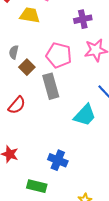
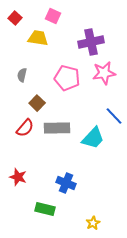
purple cross: (83, 19) -> (91, 42), size x1.4
brown square: (27, 67) -> (37, 103), moved
gray rectangle: (51, 86) -> (57, 128), moved, turned -75

